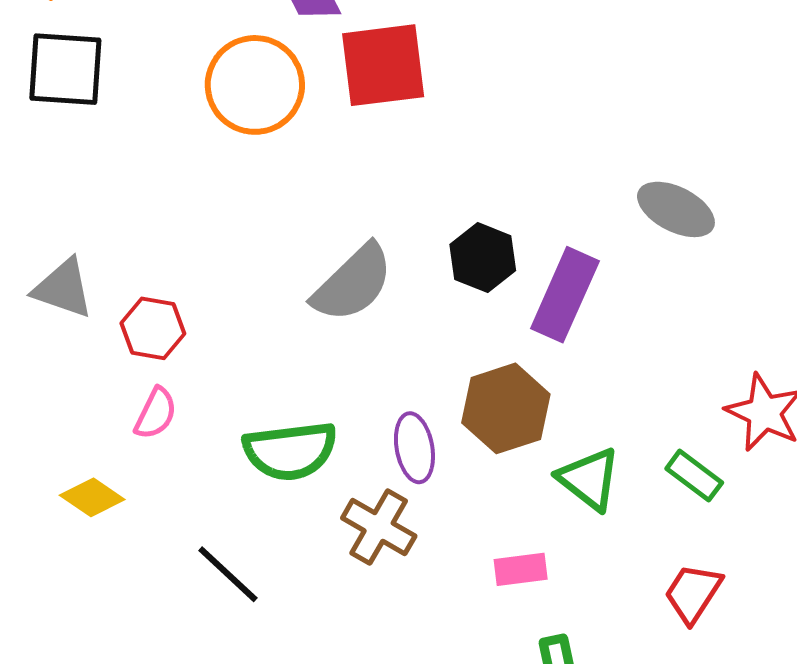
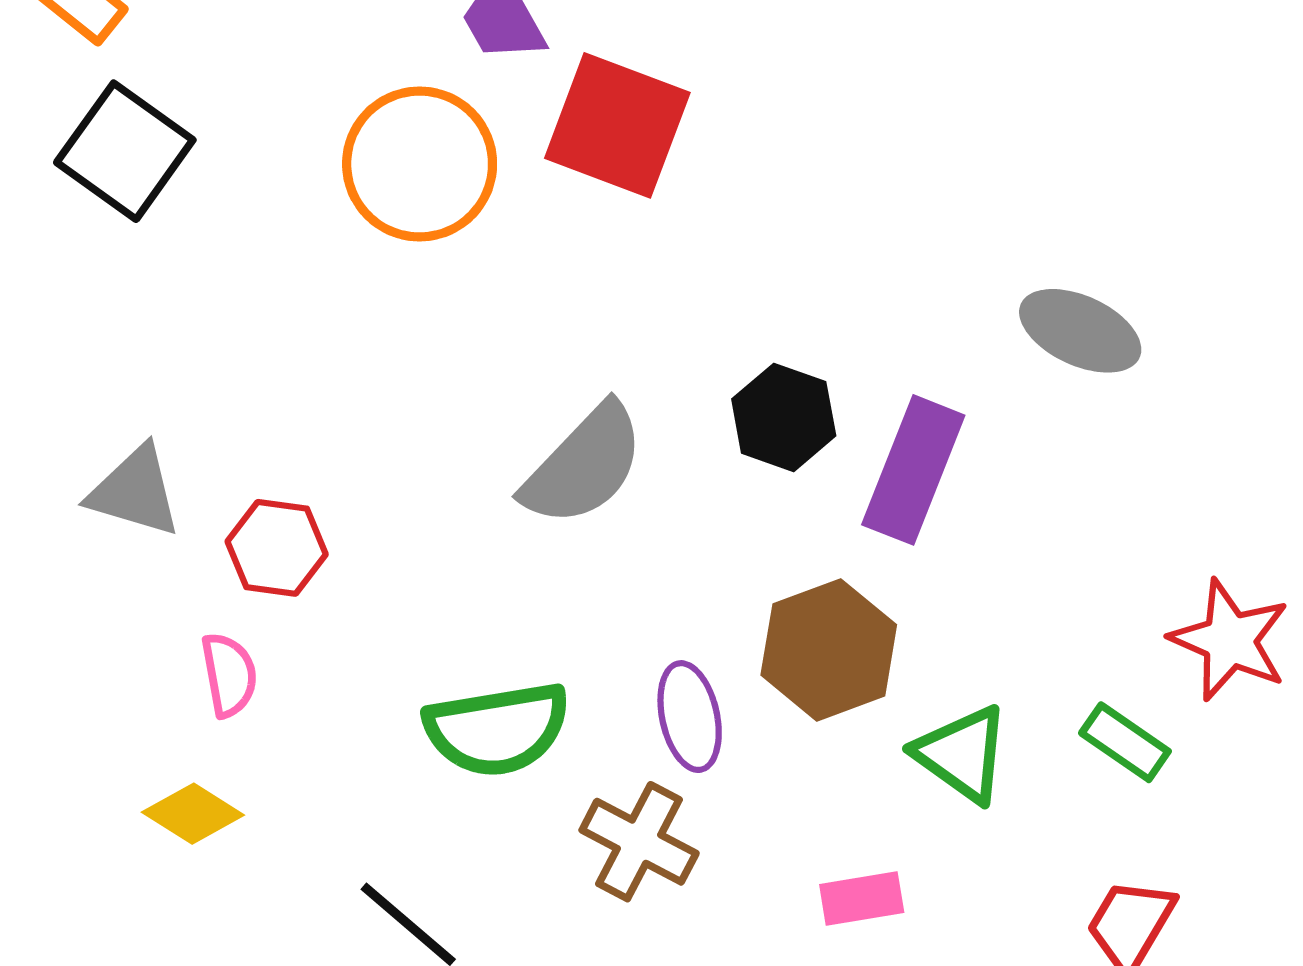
red square: (383, 65) -> (617, 125), turned 30
black square: (65, 69) -> (125, 151), turned 34
pink semicircle: (156, 413) -> (229, 675), moved, turned -34

